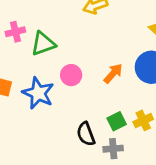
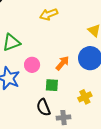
green square: (117, 121) -> (52, 85), moved, turned 32

